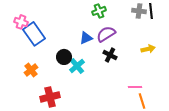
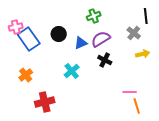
gray cross: (139, 11) -> (134, 33), moved, turned 32
pink cross: (21, 22) -> (16, 27), turned -32
black circle: (64, 57) -> (59, 34), moved

